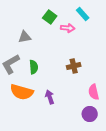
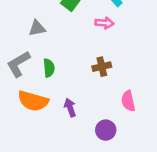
pink arrow: (68, 28) -> (104, 23), moved
purple circle: (90, 114) -> (106, 130), moved

